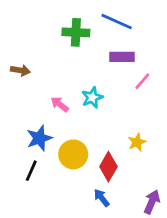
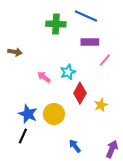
blue star: (39, 138) -> (28, 114), moved, turned -30
red diamond: (108, 167) -> (80, 93), moved
black line: (31, 171) -> (23, 136), moved

